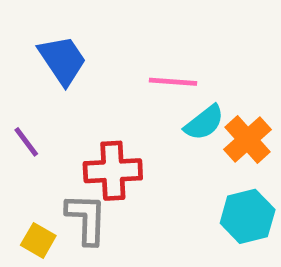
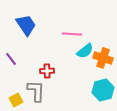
orange cross: (248, 139) -> (103, 58), turned -30
red cross: (113, 171) -> (47, 71), size x0.6
yellow square: (38, 240) -> (16, 100), turned 32

